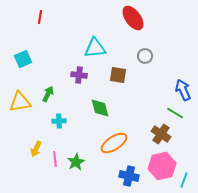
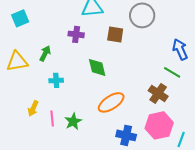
gray circle: (145, 56) -> (142, 15), size x1.6

